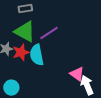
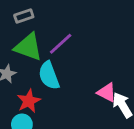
red star: (21, 52) -> (29, 101), moved

